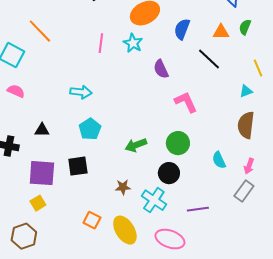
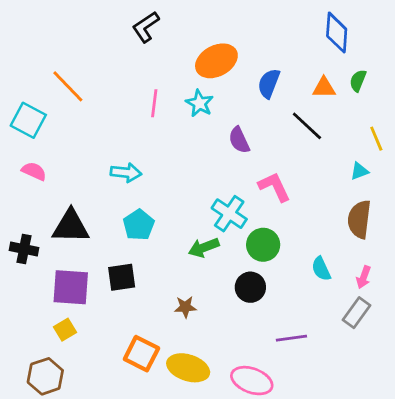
black triangle: (42, 130) -> (71, 226), size x1.8
cyan cross: (154, 200) -> (229, 214), moved
orange square: (92, 220) -> (141, 354), size x1.4
yellow ellipse: (125, 230) -> (188, 368), turned -40

